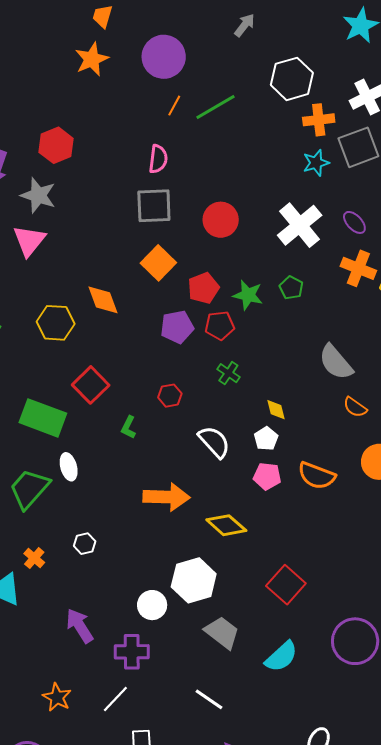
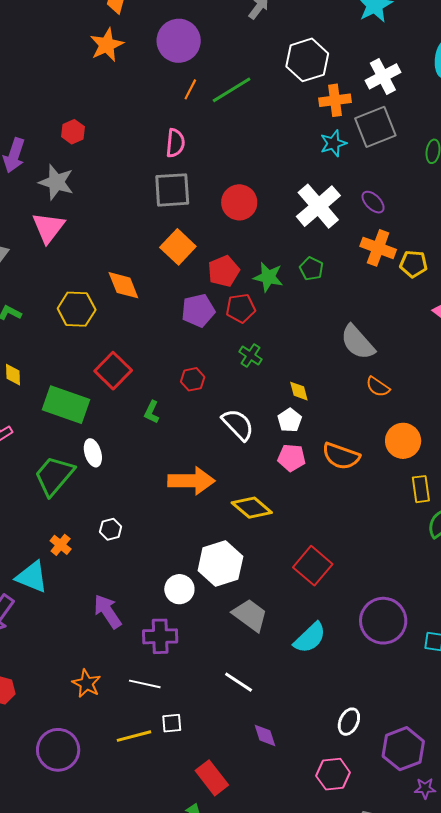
red hexagon: (56, 145) -> (73, 132), size x0.7
white line: (115, 699) -> (145, 684), turned 60

